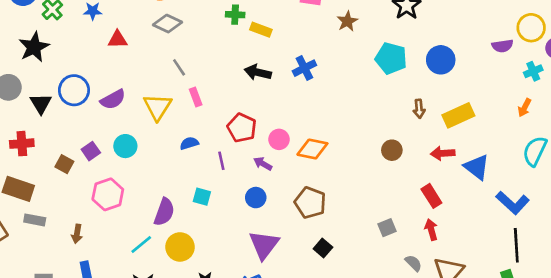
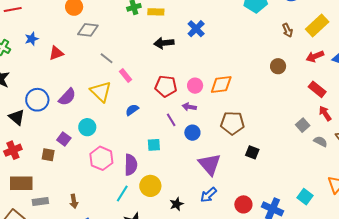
purple line: (221, 161) -> (171, 120), moved
pink hexagon: (108, 194) -> (101, 158), moved
gray square: (387, 228) -> (303, 125), moved

